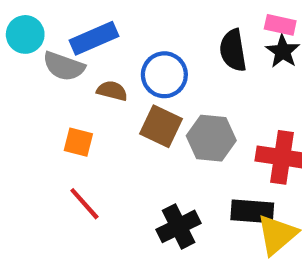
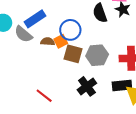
gray semicircle: (64, 66) -> (23, 34), turned 30
orange square: (78, 142) -> (61, 41), moved, turned -32
black cross: (179, 226) -> (87, 86), moved

